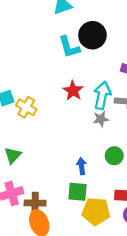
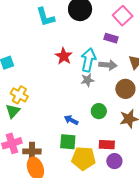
cyan L-shape: (69, 47) -> (45, 17), moved
yellow cross: (26, 107) -> (19, 95), moved
blue arrow: (82, 166) -> (71, 120), turned -56

